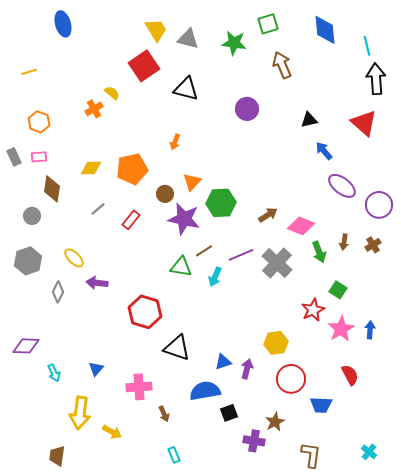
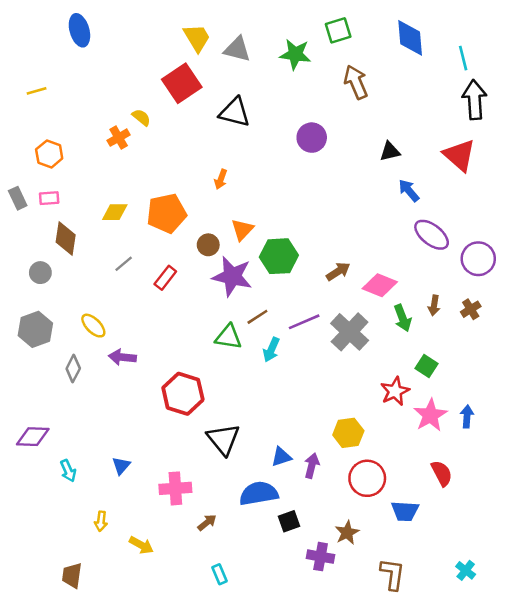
black triangle: (177, 348) -> (223, 439), turned 32
yellow arrow: (80, 413) -> (101, 521), size x0.5
brown arrow: (164, 414) -> (207, 522), turned -105

